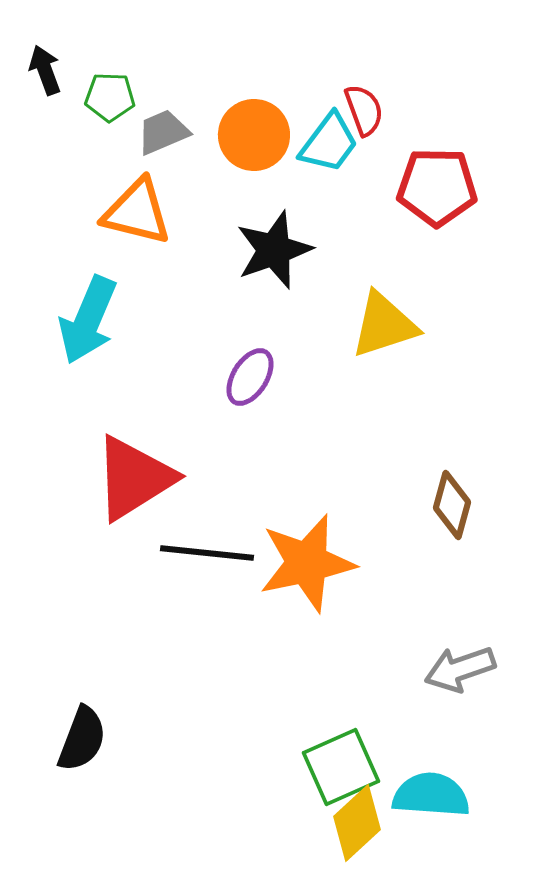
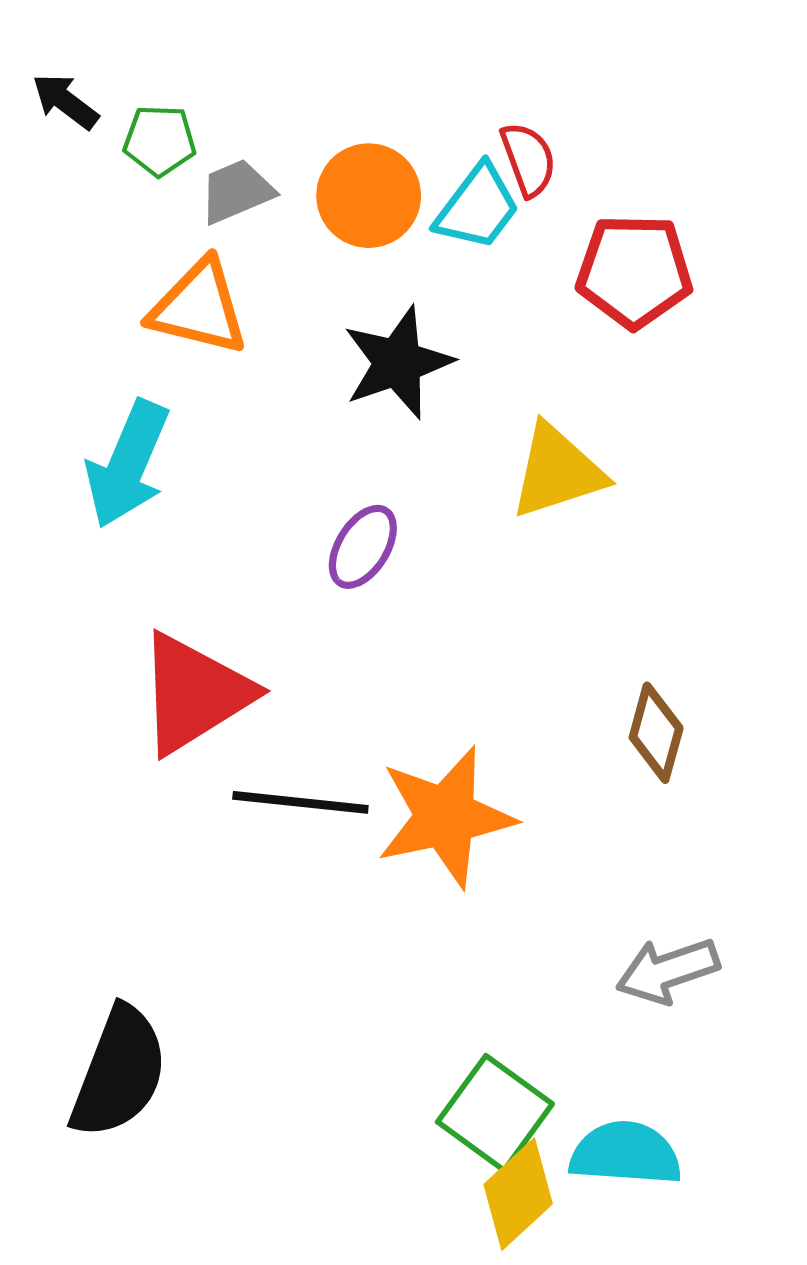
black arrow: (45, 70) -> (65, 101), turned -33
black semicircle: (82, 739) -> (119, 1072), size x1.4
green square: (341, 767) -> (495, 1113), turned -30

